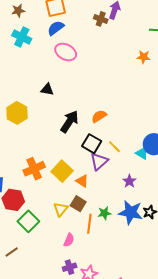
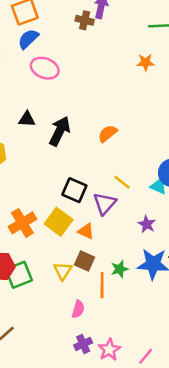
orange semicircle: (99, 116) -> (108, 133), moved
black arrow: (69, 122) -> (60, 131), moved
black square: (92, 144) -> (74, 190), moved
green square: (28, 221) -> (19, 275), moved, turned 30

